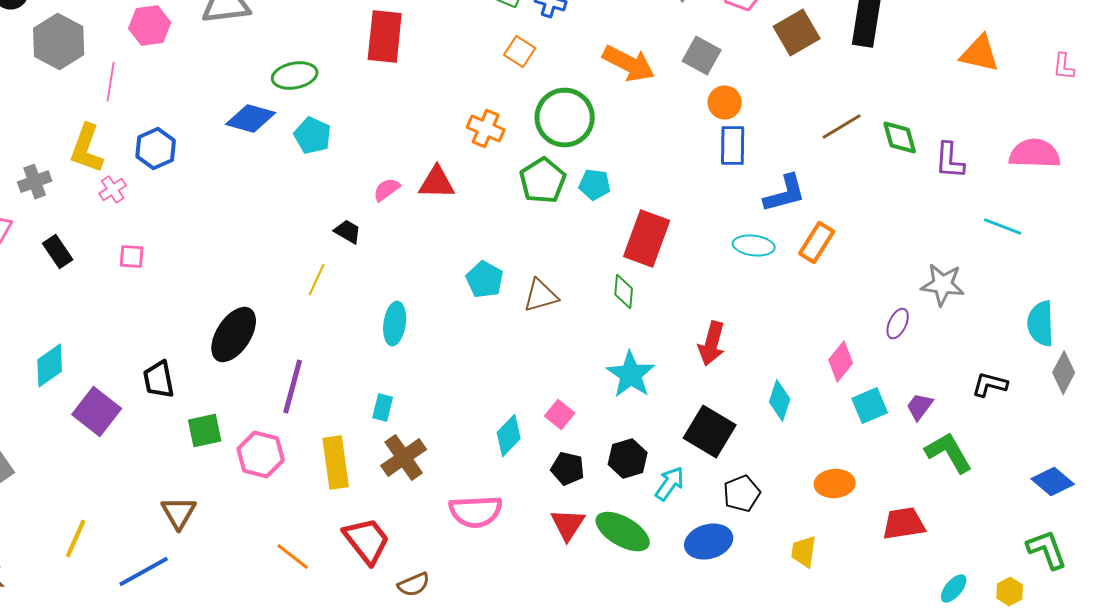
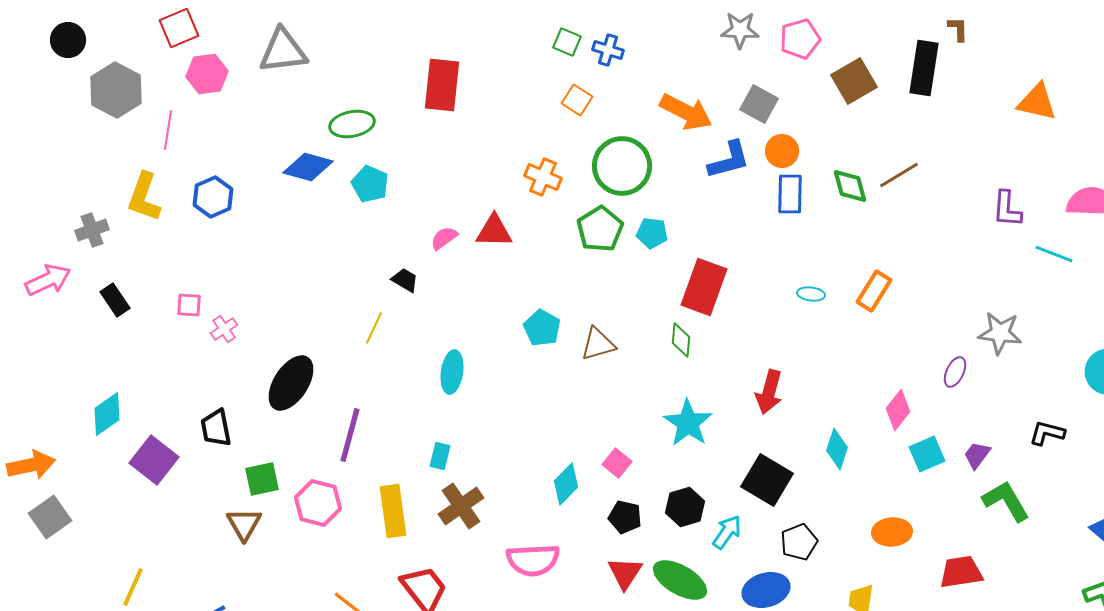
green diamond: (900, 138) -> (850, 186), moved
pink cross: (113, 190) -> (224, 329), moved
blue L-shape: (785, 194) -> (729, 160), moved
cyan line: (1003, 227) -> (1054, 254), moved
cyan ellipse: (754, 246) -> (811, 294), size x0.7
brown triangle: (179, 513) -> (244, 524), moved

